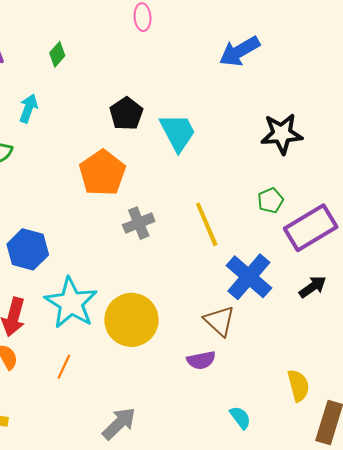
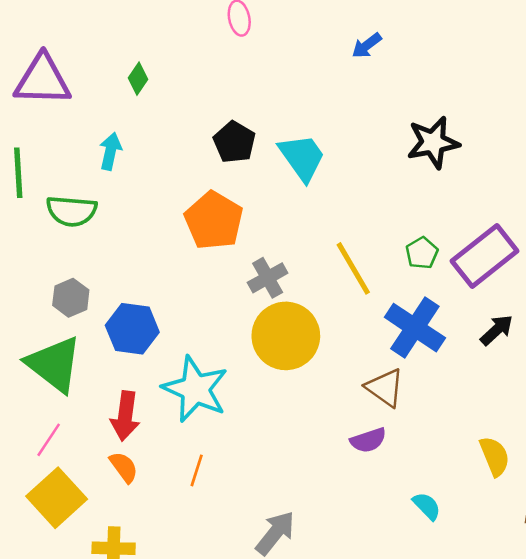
blue arrow: (239, 51) -> (367, 46), size x0.6
green pentagon: (270, 200) -> (422, 253), moved
yellow circle: (131, 320) -> (286, 336), moved

